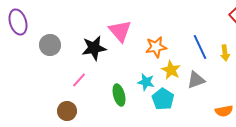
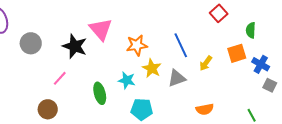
black star: (94, 48) -> (75, 46), turned 30
yellow arrow: (225, 53) -> (206, 63), moved, turned 42
cyan pentagon: (163, 99) -> (142, 109), moved, turned -30

